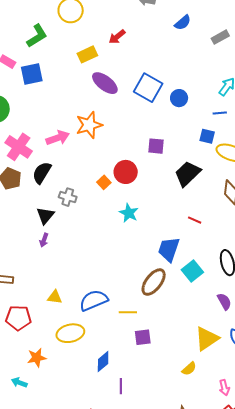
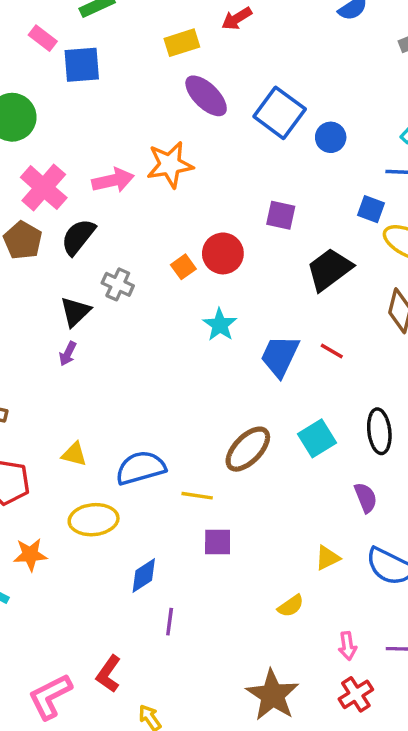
blue trapezoid: (169, 249) -> (280, 356), moved
yellow triangle: (207, 339) -> (327, 558), size x0.6

